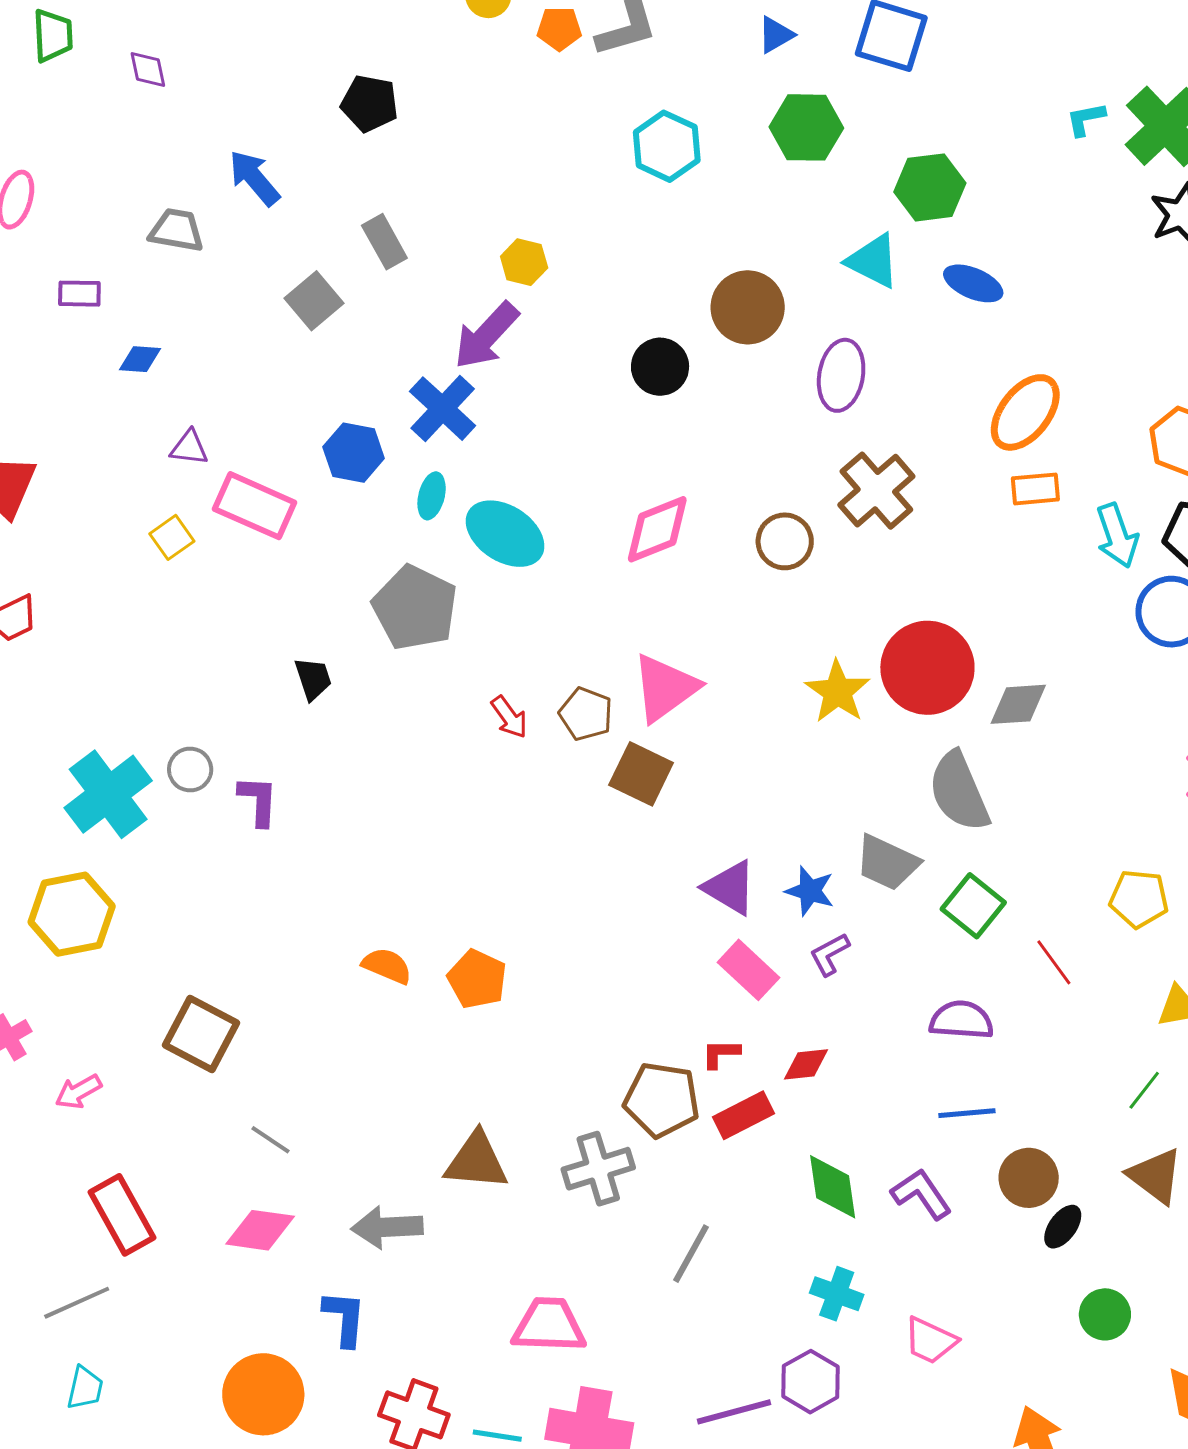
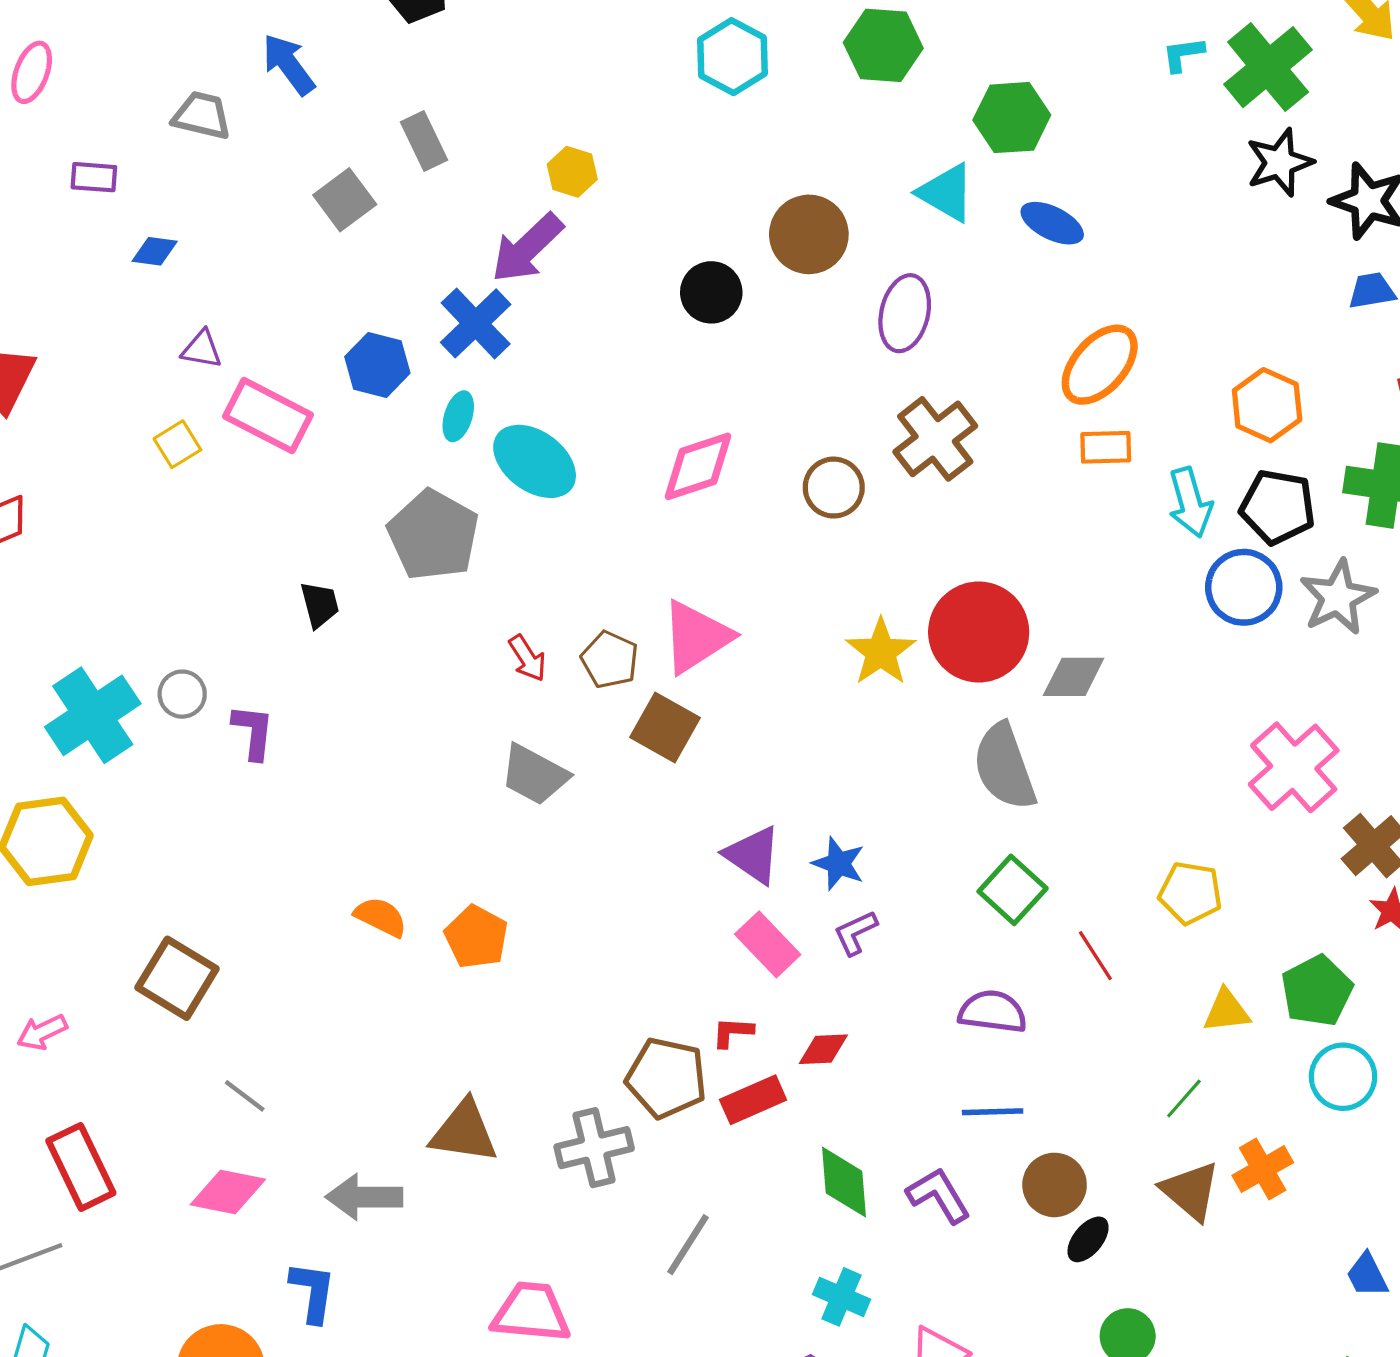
gray trapezoid: (887, 863) -> (534, 775), moved

